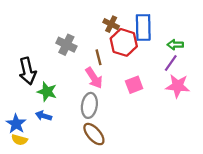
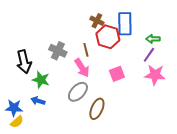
gray cross: (66, 45) -> (58, 51), moved
gray ellipse: (89, 105) -> (78, 92), turned 35
blue star: (16, 124) -> (14, 108), turned -30
brown ellipse: (94, 134) -> (97, 109), moved, turned 65
yellow semicircle: (19, 140) -> (17, 122), turned -56

